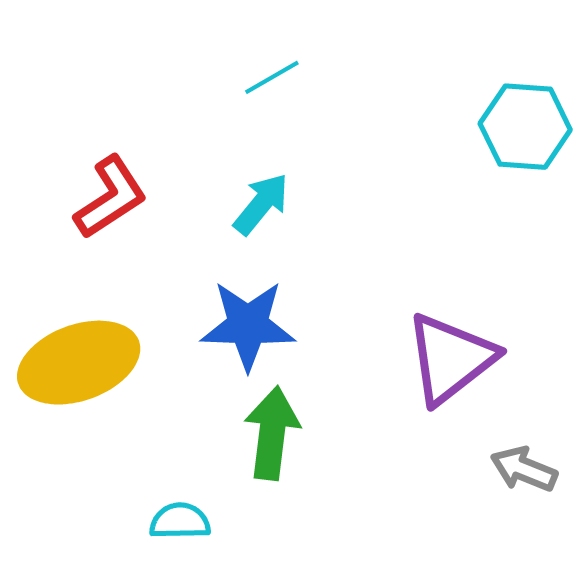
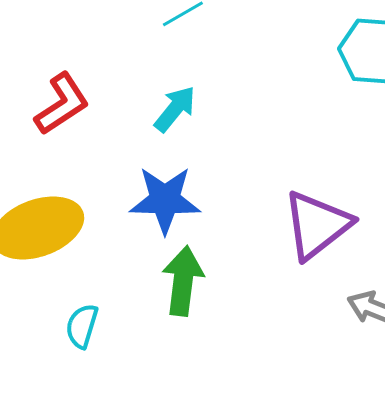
cyan semicircle: (180, 521) -> (82, 326), moved, turned -72

